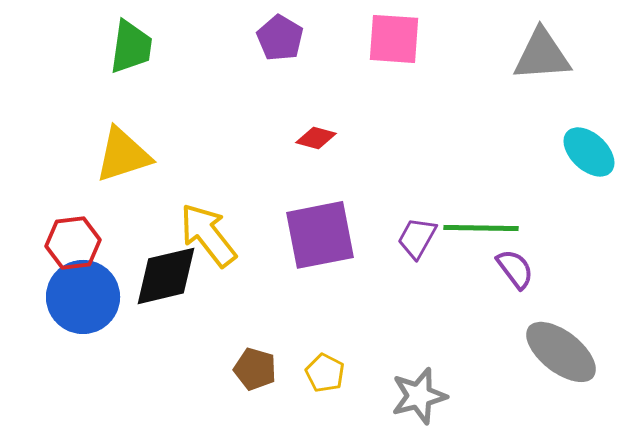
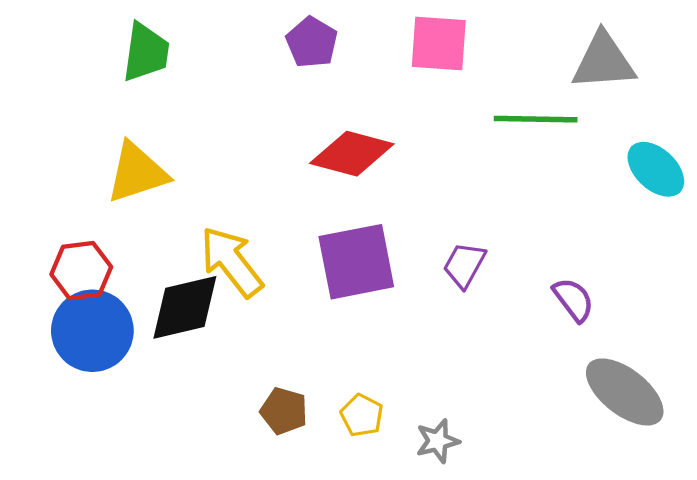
red diamond: (316, 138) -> (352, 154), size x1.8
green line: (481, 228) -> (536, 119), moved
gray star: (419, 396) -> (438, 441), moved, size x0.7

